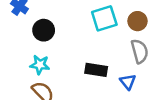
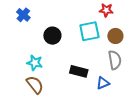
black circle: (44, 30) -> (52, 36), moved
blue triangle: (128, 82) -> (103, 83), turned 40

